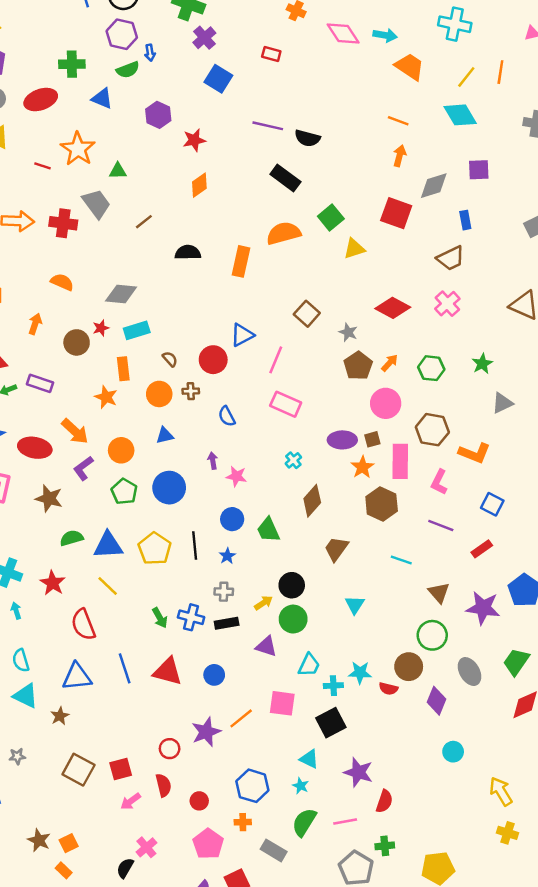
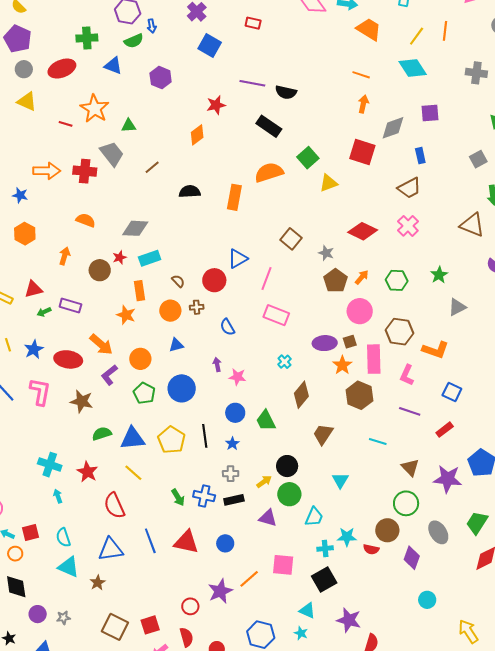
red star: (194, 140) -> (216, 105), moved
cyan trapezoid: (309, 665) -> (314, 517), moved

